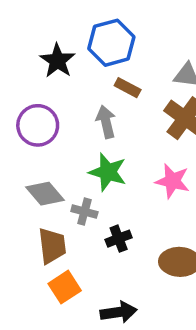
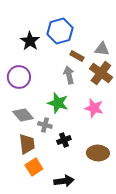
brown rectangle: (128, 88) -> (77, 56), moved
gray arrow: (106, 122) -> (69, 75), moved

